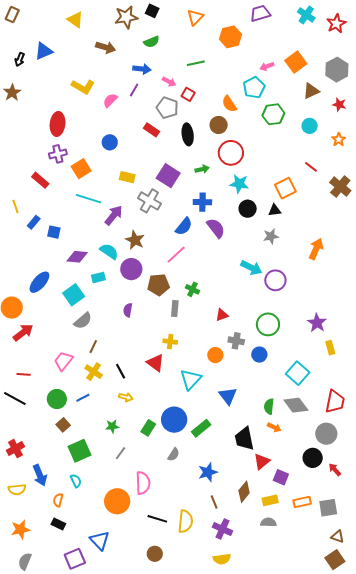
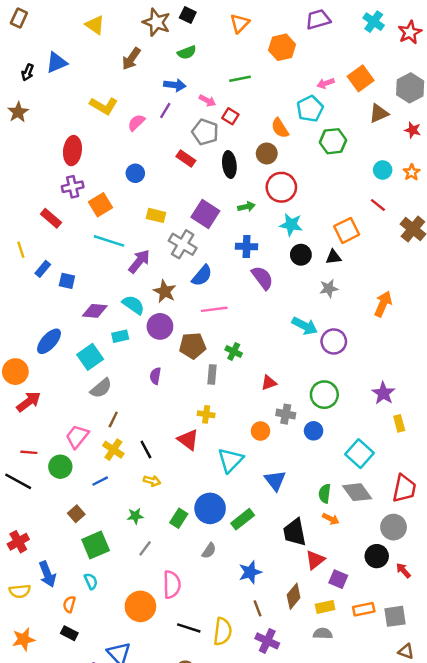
brown star: (126, 17) -> (156, 22), turned 30
brown arrow: (106, 47) -> (131, 59), turned 108
cyan circle: (310, 126) -> (383, 170), moved
blue semicircle: (184, 226) -> (202, 276), moved
pink line: (176, 255) -> (214, 309), turned 35
green circle: (57, 399) -> (60, 467), moved

